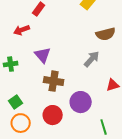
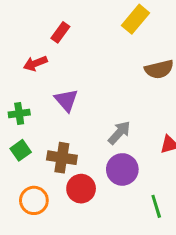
gray arrow: (92, 59) -> (119, 133), moved
brown cross: (54, 81) -> (62, 158), moved
green square: (16, 102) -> (21, 150), moved

